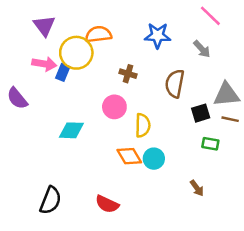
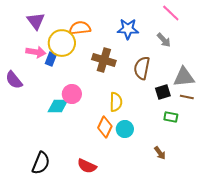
brown cross: (128, 74) -> (104, 60), size x1.6
pink circle: (114, 107) -> (72, 94), moved
orange diamond: (129, 156) -> (105, 127), turned 55

